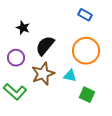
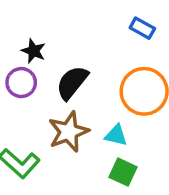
purple circle: (16, 58) -> (21, 83), moved
green square: (87, 95) -> (123, 172), moved

